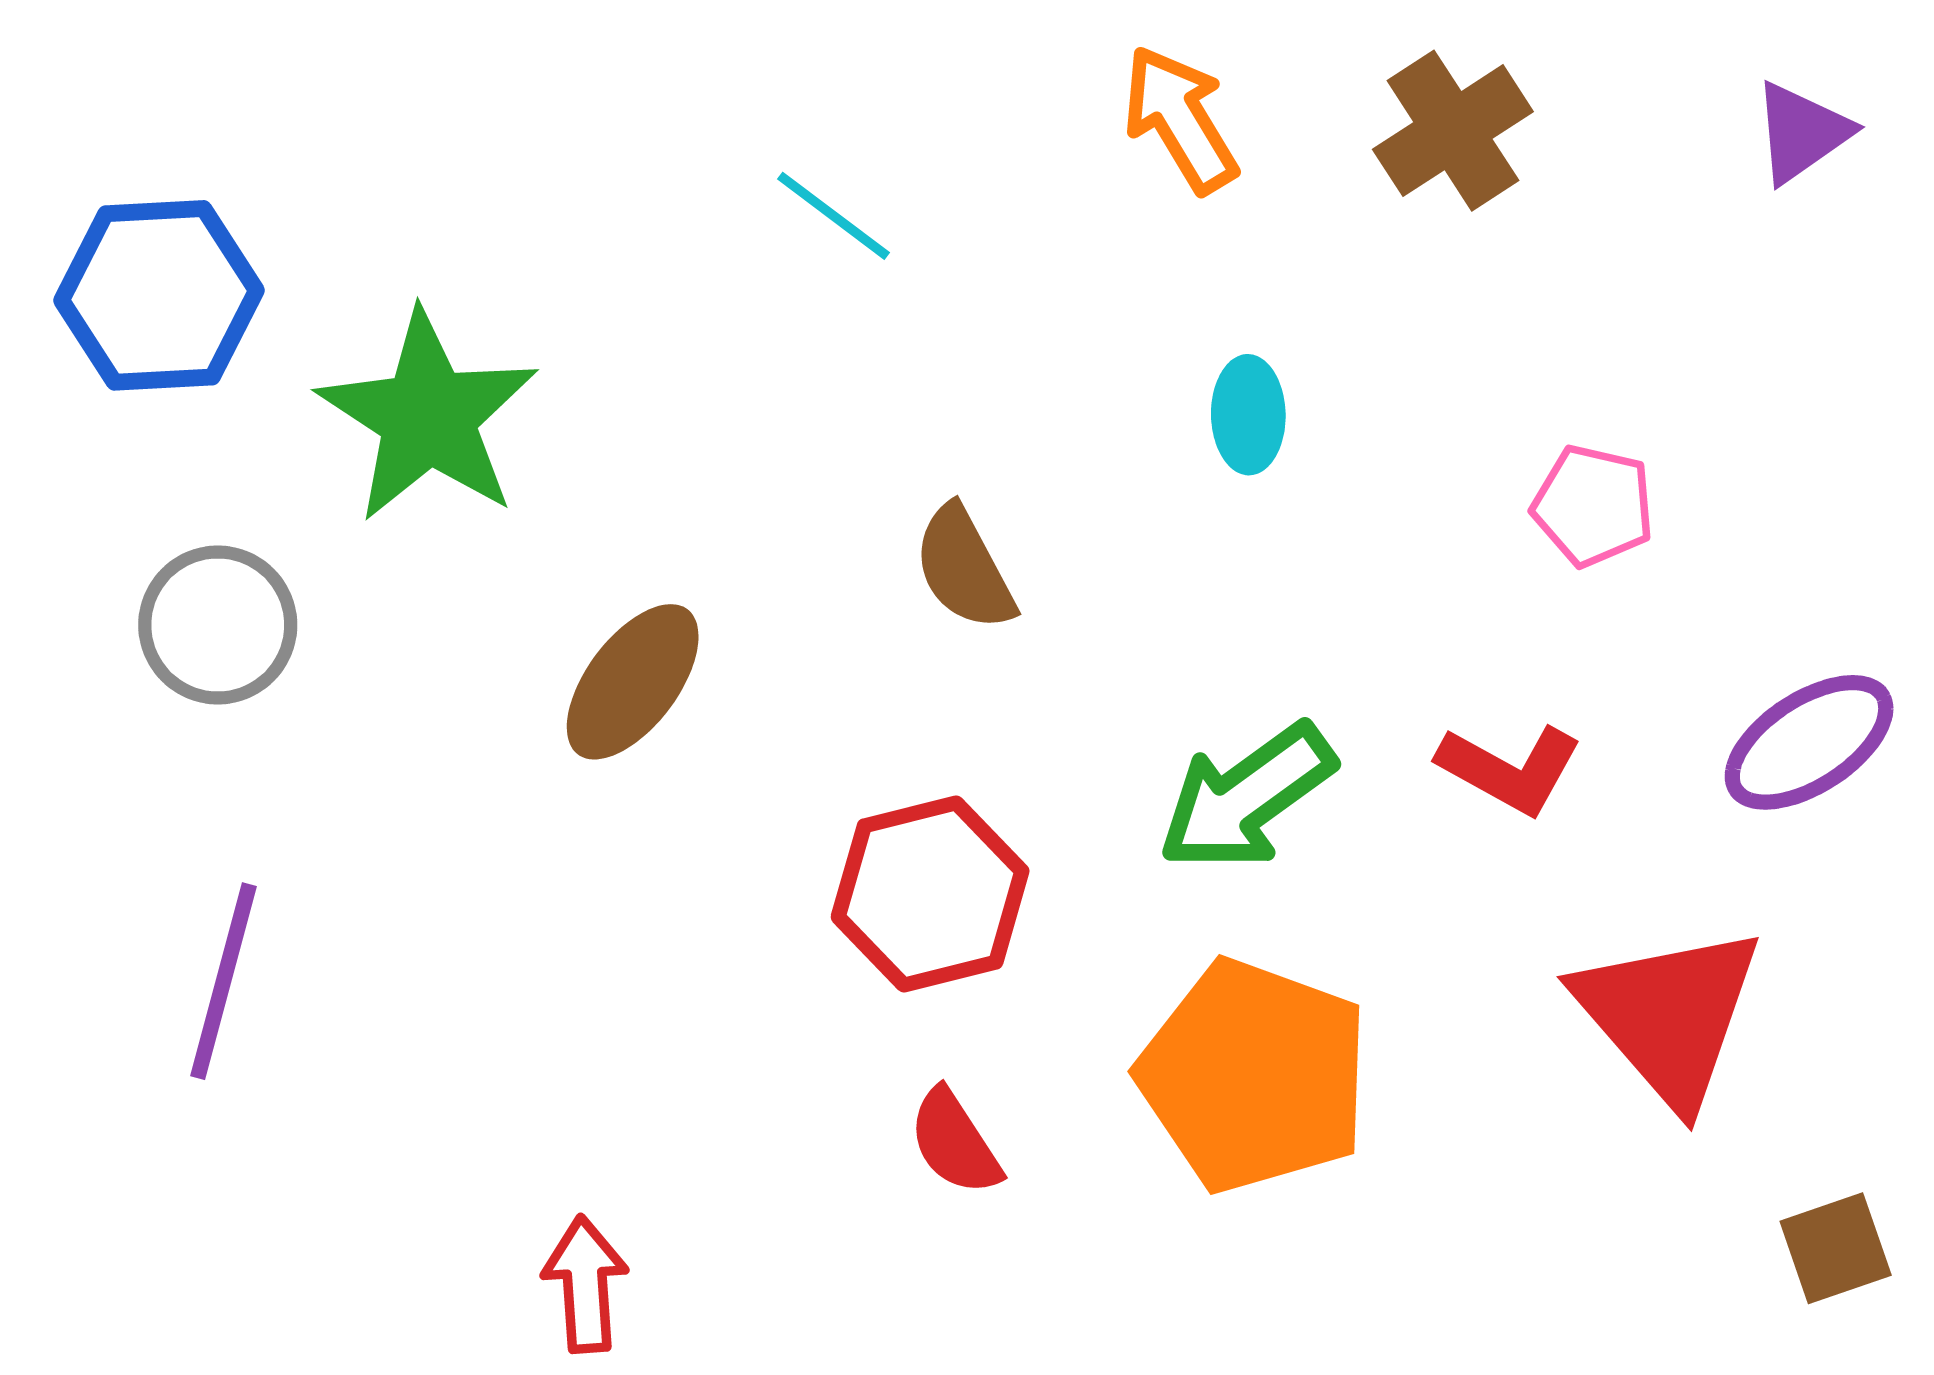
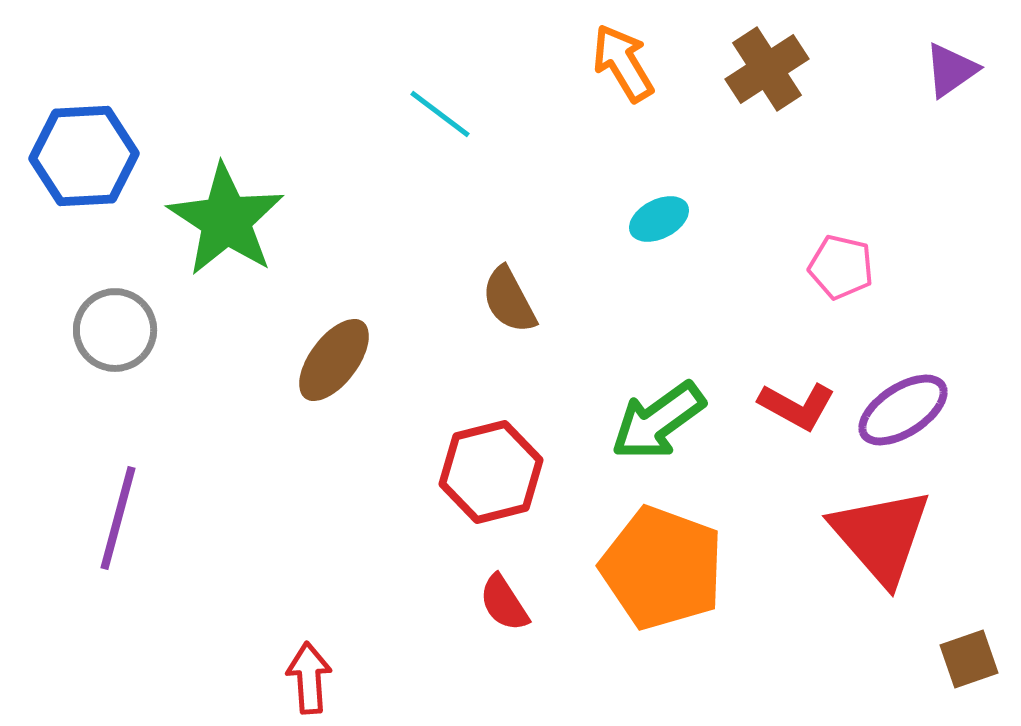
cyan ellipse: (1248, 415) -> (659, 219), turned 64
purple ellipse: (1809, 742) -> (903, 410), moved

